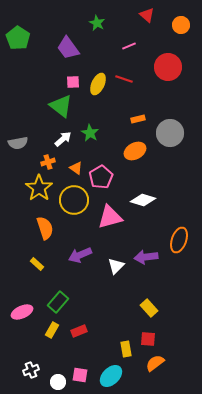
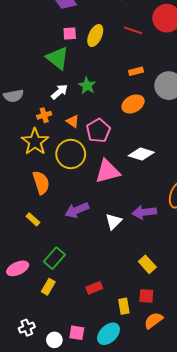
red line: (124, 79) -> (133, 30), moved
red rectangle: (79, 331) -> (94, 288), moved

